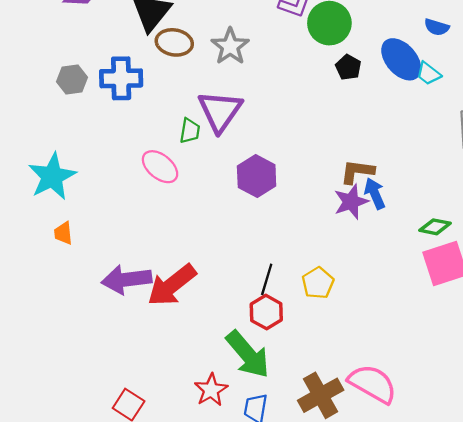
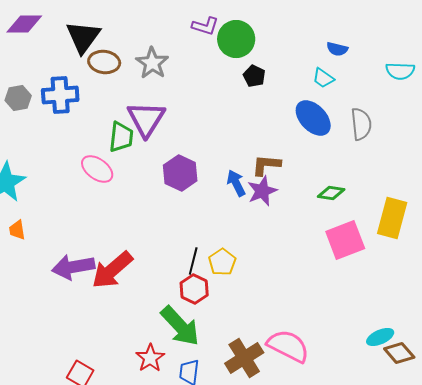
blue semicircle: (437, 27) -> (337, 49), moved
blue ellipse: (401, 59) -> (313, 118), moved
green trapezoid: (190, 131) -> (121, 137), size x1.4
blue arrow: (375, 194) -> (236, 183), moved
green diamond: (435, 227) -> (331, 193), moved
yellow pentagon: (318, 283) -> (222, 262), moved

